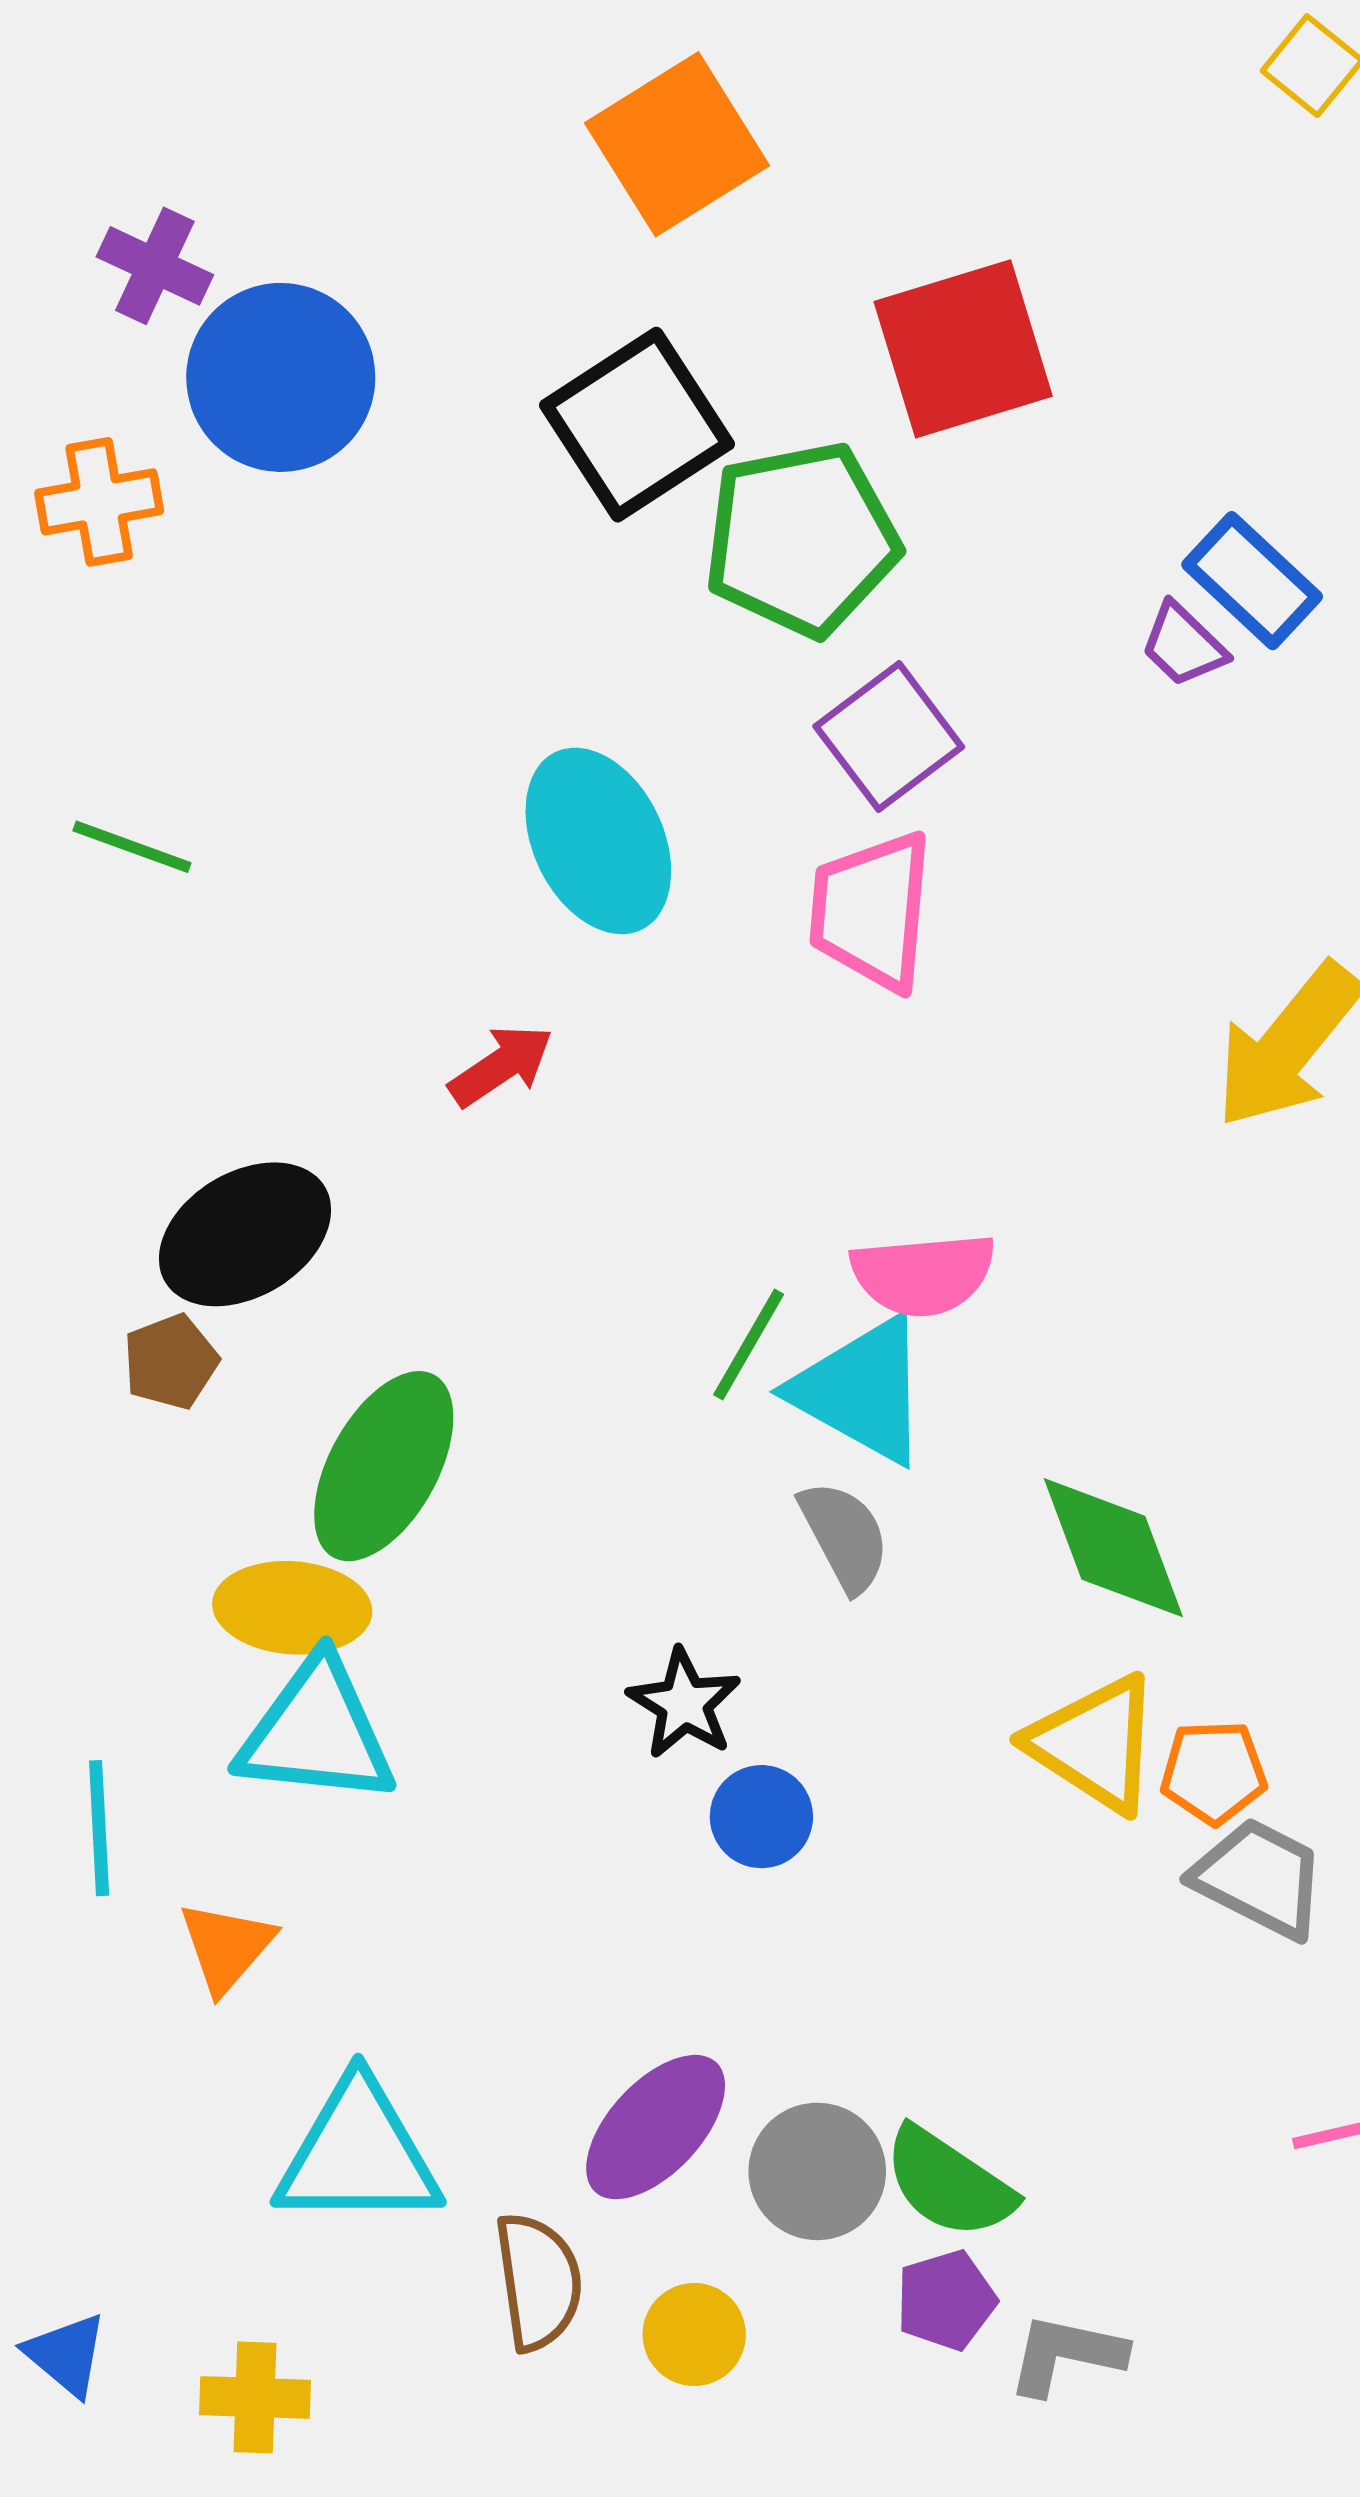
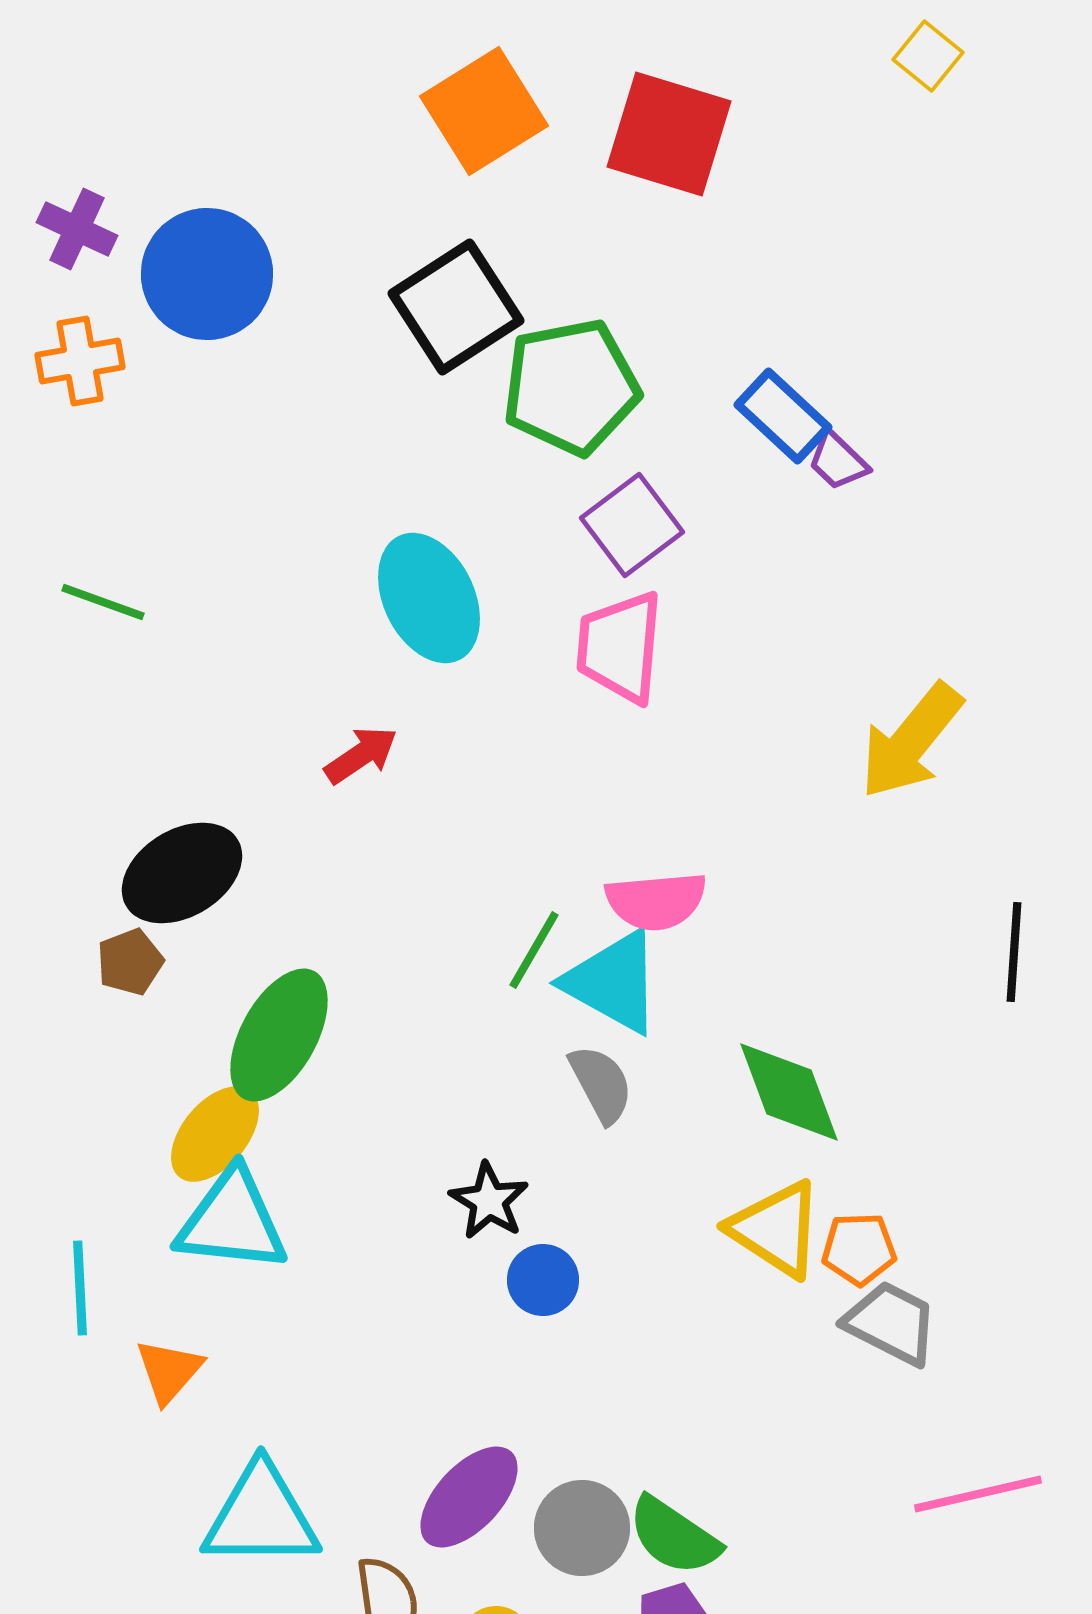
purple cross: (155, 266) -> (77, 229), moved
red square: (963, 349) -> (669, 134), moved, turned 34
blue rectangle: (1252, 581) -> (783, 416), moved
yellow ellipse: (292, 1608) -> (215, 1134), turned -54

